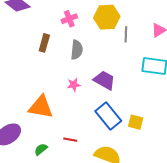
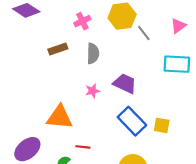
gray line: (126, 34) -> (144, 33), turned -35
brown rectangle: (44, 43) -> (58, 49), turned 60
red line: (70, 140) -> (83, 147), moved

